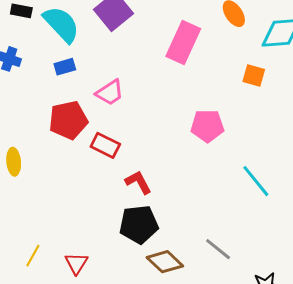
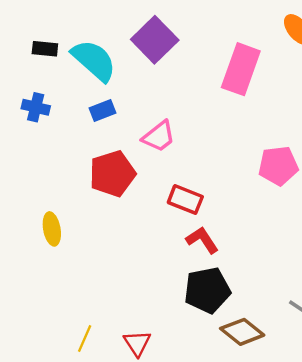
red rectangle: (105, 145) -> (185, 200), moved

